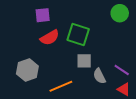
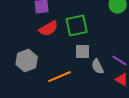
green square: (78, 34) -> (77, 26), turned -30

